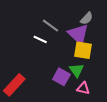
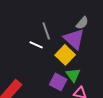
gray line: (50, 26) -> (46, 31), turned 36
yellow square: (83, 50) -> (65, 55), moved, turned 36

